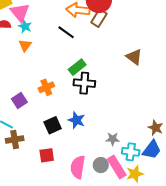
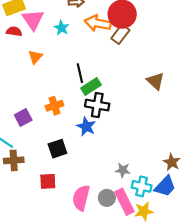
cyan star: (25, 26) -> (61, 28), moved
black line: (66, 32) -> (80, 73), moved, turned 36
blue star: (77, 120) -> (86, 126), moved

